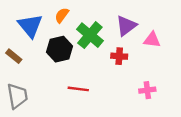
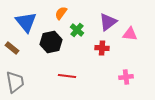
orange semicircle: (62, 15) -> (61, 13), moved
green cross: (90, 35) -> (77, 30), size x0.6

